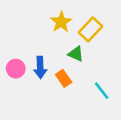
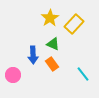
green triangle: (76, 54) -> (53, 44), moved
pink circle: (16, 69) -> (13, 75), moved

